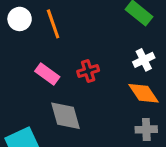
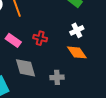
red cross: (88, 71) -> (40, 38), turned 32
gray cross: (146, 129) -> (57, 77), moved

